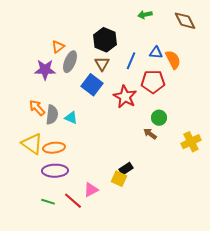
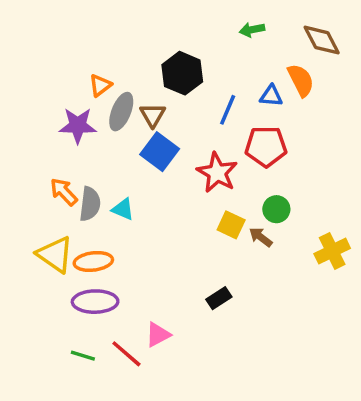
orange semicircle: (173, 60) -> (301, 80), moved
brown triangle: (102, 64) -> (153, 115), moved
yellow square: (119, 179) -> (231, 225), moved

